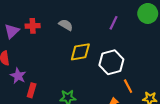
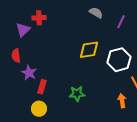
gray semicircle: (66, 25) -> (96, 13), moved
red cross: (33, 26) -> (39, 18), moved

